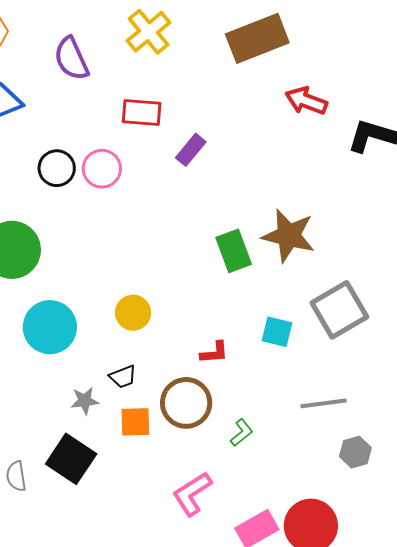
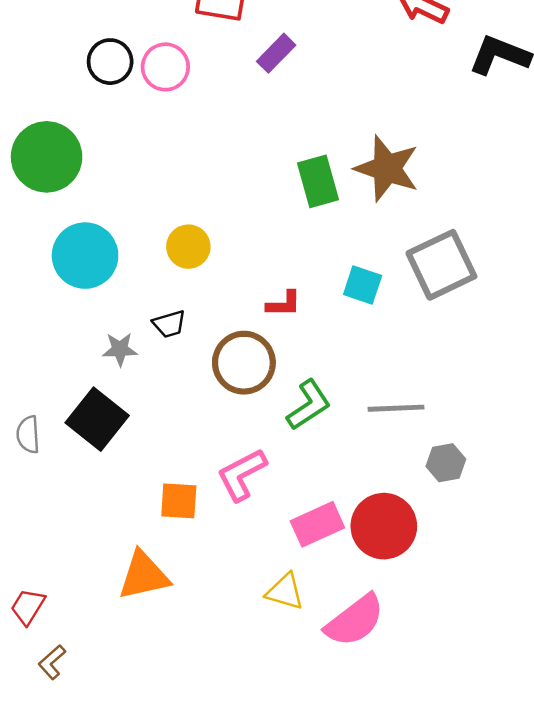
gray line: (324, 403) -> (396, 408), moved
orange square: (135, 422) -> (179, 501), moved
green L-shape: (242, 433) -> (309, 405), size x1.5
gray hexagon: (355, 452) -> (446, 463), moved

